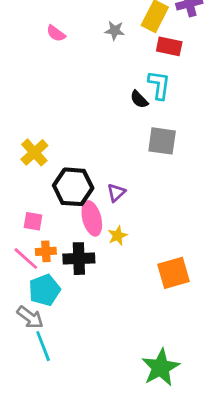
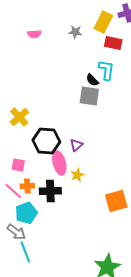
pink semicircle: (56, 33) -> (34, 34), turned -40
gray square: (162, 141) -> (89, 96), moved

